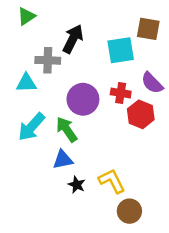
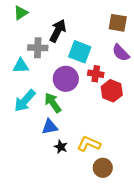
cyan square: (121, 50) -> (80, 52), moved, turned 30
purple semicircle: (152, 83) -> (121, 53), moved
yellow L-shape: (112, 181) -> (89, 144), turned -40

